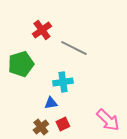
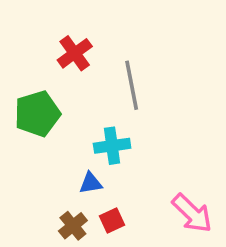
gray line: (74, 48) -> (132, 85), turned 52

